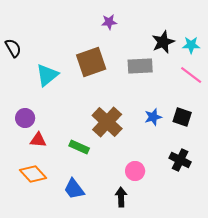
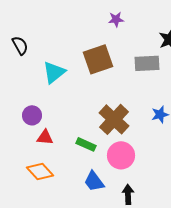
pink circle: (135, 171) -> (121, 155), moved, size x1.4
blue trapezoid: (74, 189) -> (94, 181), moved

